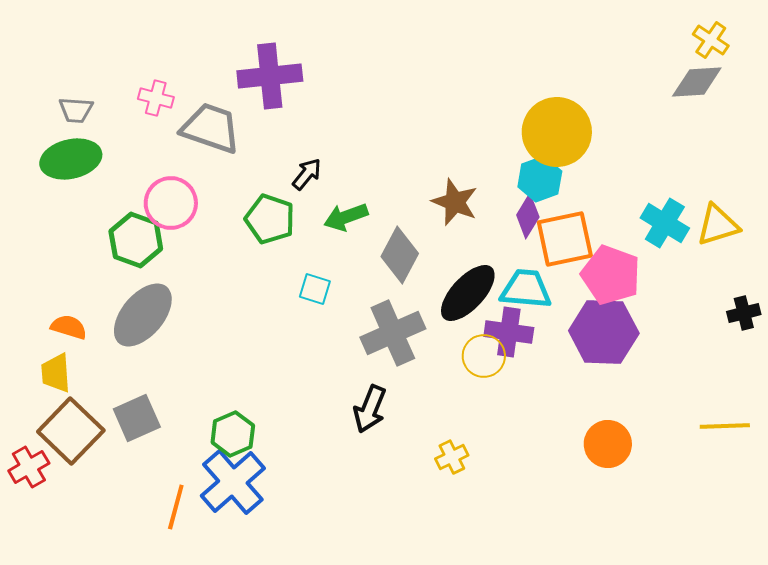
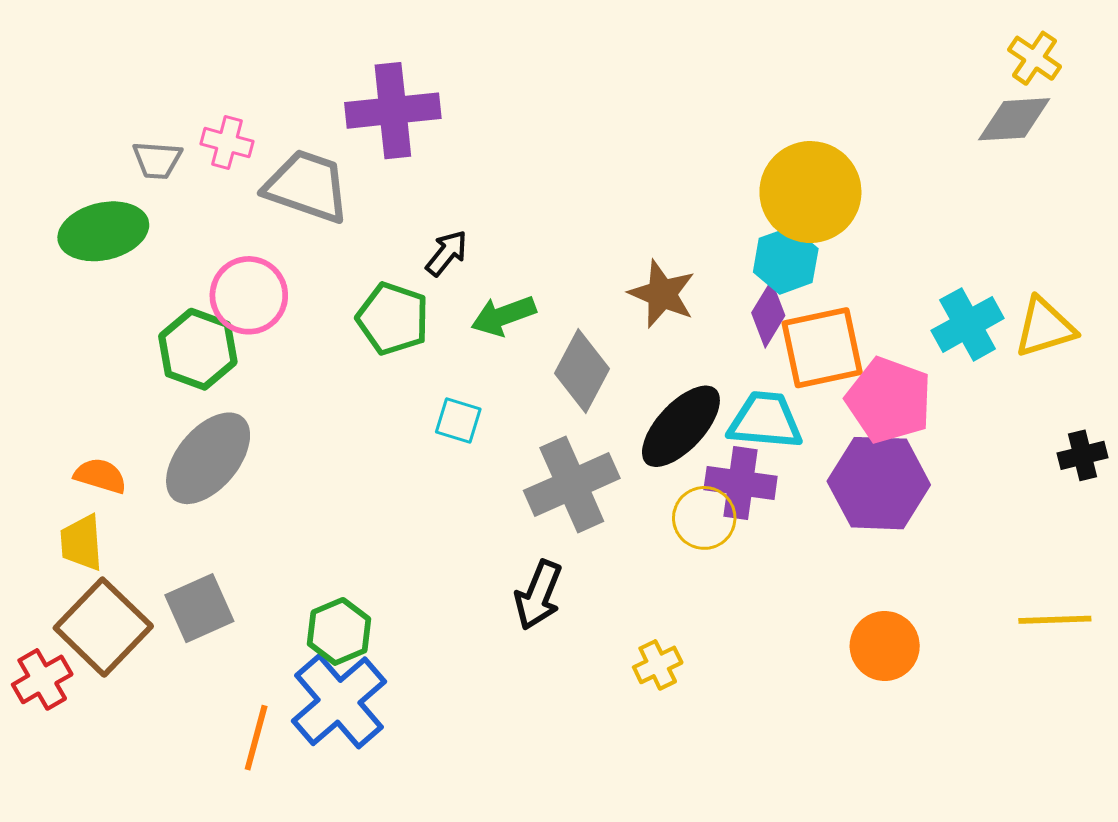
gray trapezoid: (76, 110) -> (157, 160), moved
cyan cross: (665, 223) -> (968, 324), turned 30

